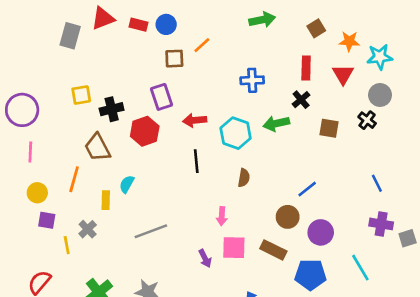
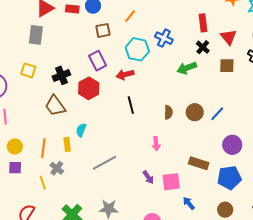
gray rectangle: (70, 36) -> (36, 35), moved
orange line: (202, 45) -> (130, 16), moved
red triangle: (343, 74) -> (228, 37), moved
blue cross: (252, 80) -> (164, 38), turned 36
yellow square: (81, 95) -> (28, 70), moved, turned 35
cyan hexagon: (236, 133) -> (137, 49), moved
orange line: (74, 179) -> (43, 148), moved
brown circle: (288, 217) -> (195, 112), moved
purple square: (47, 220) -> (15, 168), moved
pink square: (234, 248) -> (171, 182), moved

